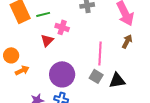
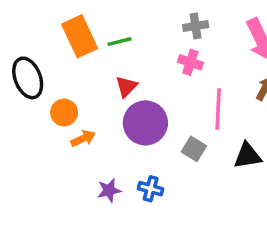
pink cross: (62, 27) -> (190, 62), moved
purple circle: (62, 74) -> (145, 123), moved
gray square: (96, 76) -> (194, 149), moved

